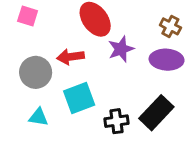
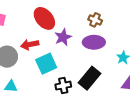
cyan square: (79, 98) -> (46, 64), moved

